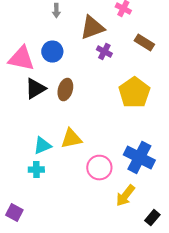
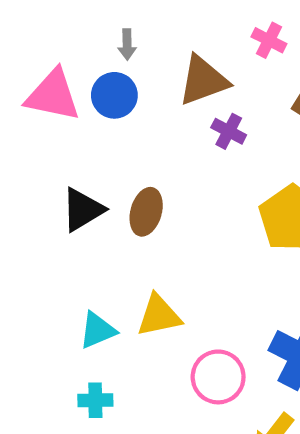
blue circle: (52, 52) -> (114, 95), moved
pink triangle: (21, 59) -> (53, 95), moved
cyan cross: (36, 170) -> (95, 400), moved

